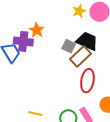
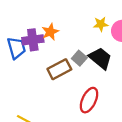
purple cross: (23, 41) -> (33, 40), turned -30
brown rectangle: (80, 56) -> (59, 69), moved

